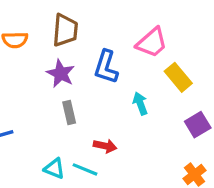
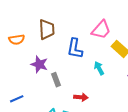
purple star: (61, 74) -> (39, 64), moved

